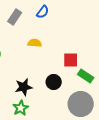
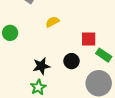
yellow semicircle: (35, 43) -> (52, 22), turned -32

